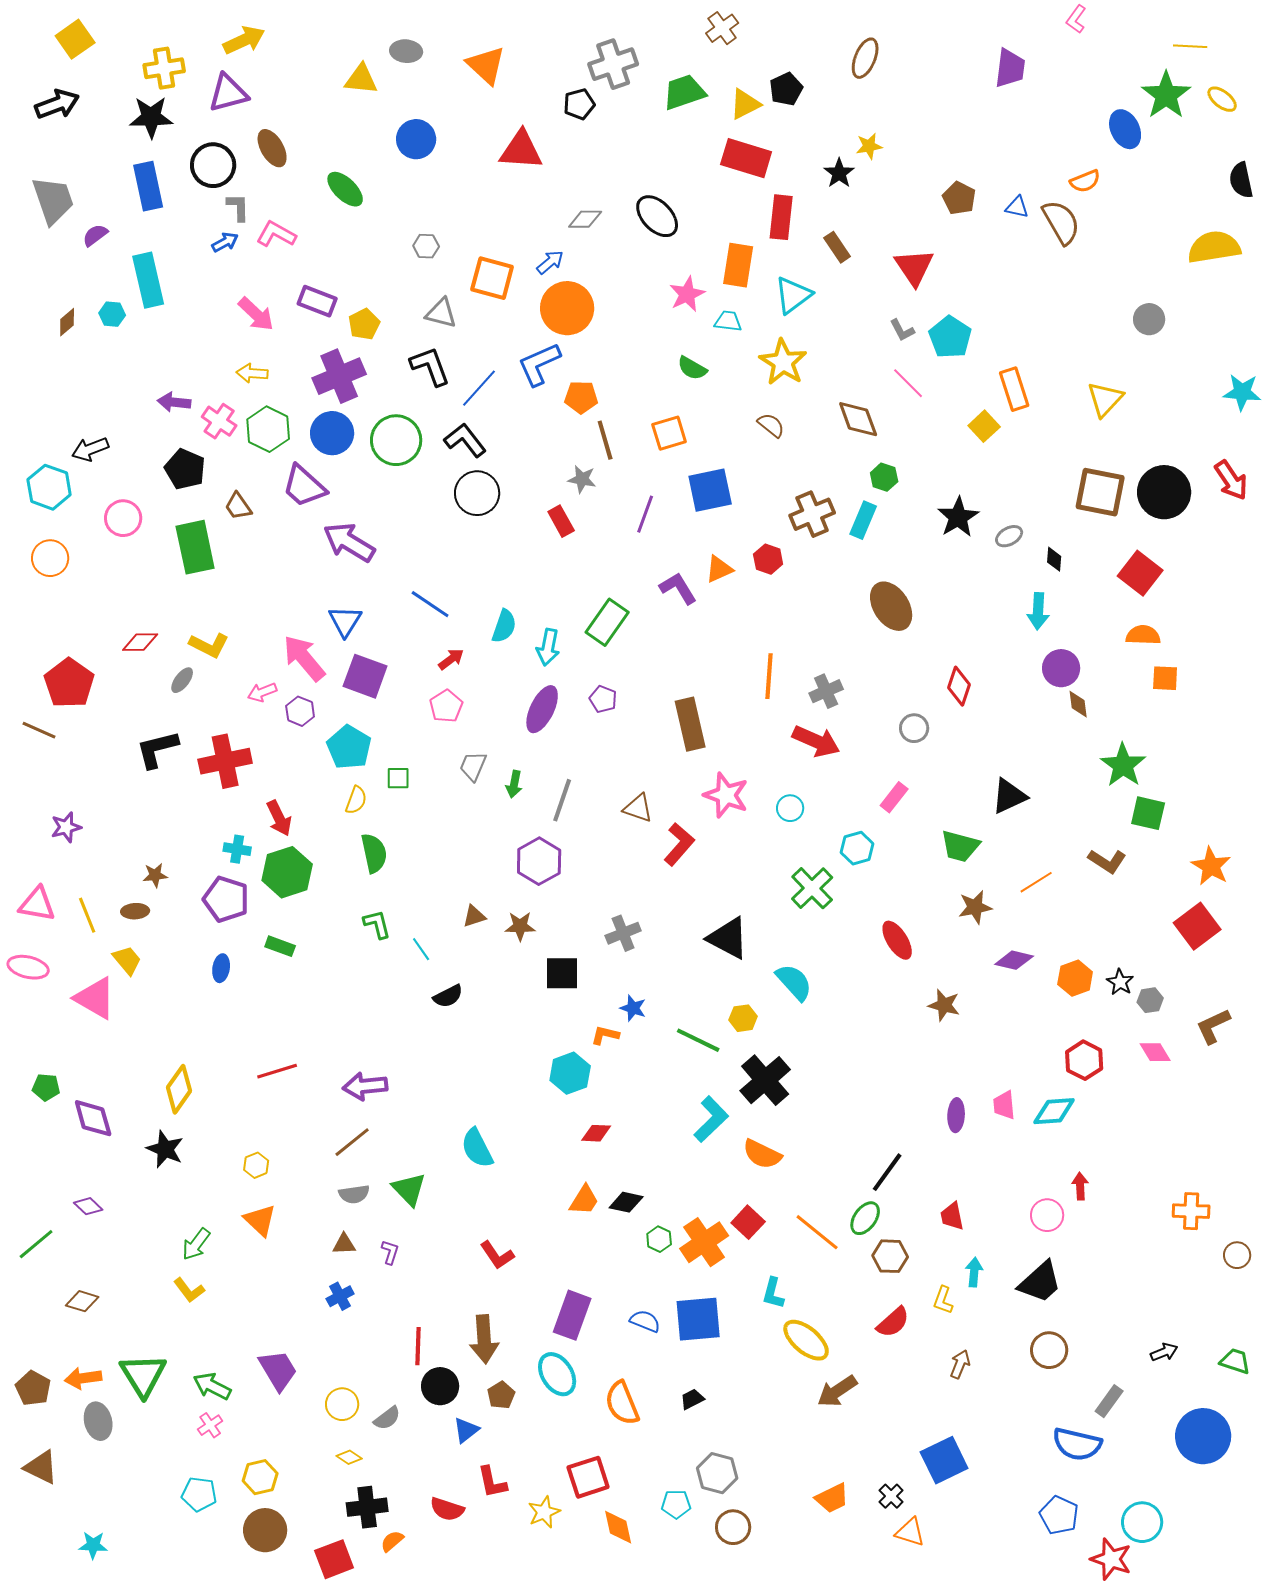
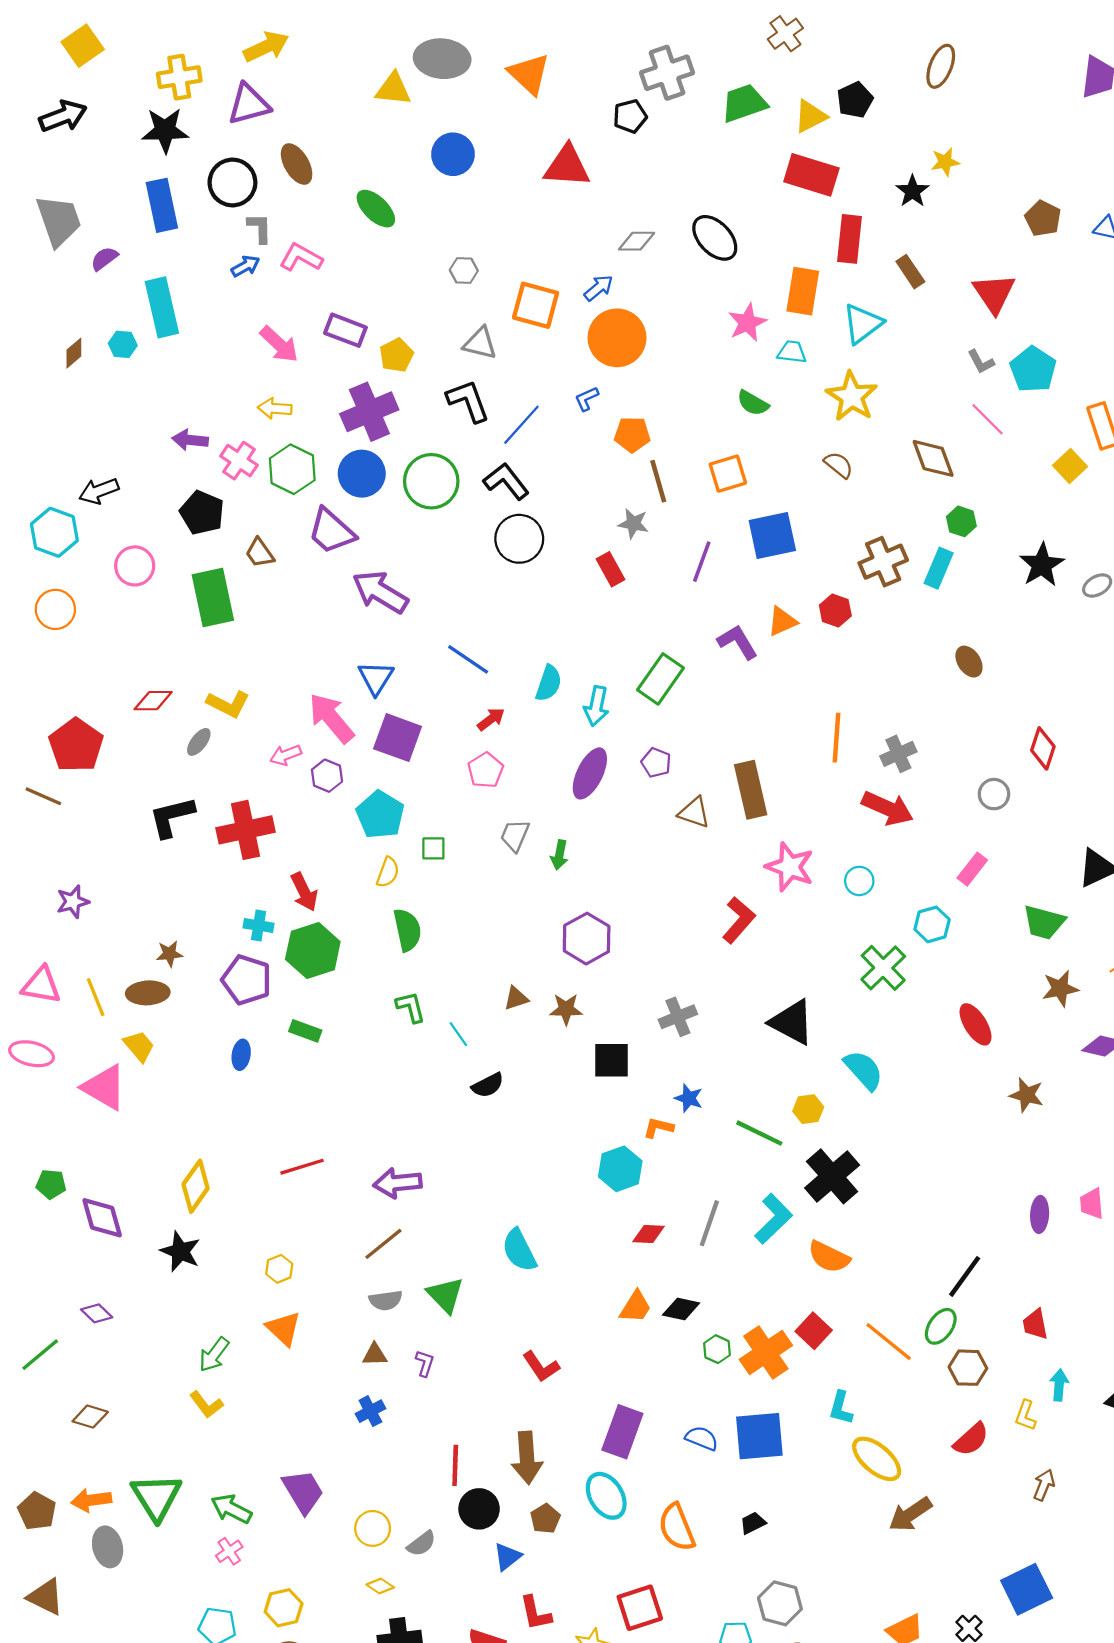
gray ellipse: (406, 51) -> (442, 59), size x1.6
blue L-shape: (539, 364) -> (587, 399), size x0.5
brown ellipse: (891, 606) -> (969, 662), size x0.6
gray line: (562, 800) -> (709, 1223), moved
brown triangle: (638, 808) -> (694, 813), moved
brown ellipse: (135, 911) -> (148, 993), size x1.4

